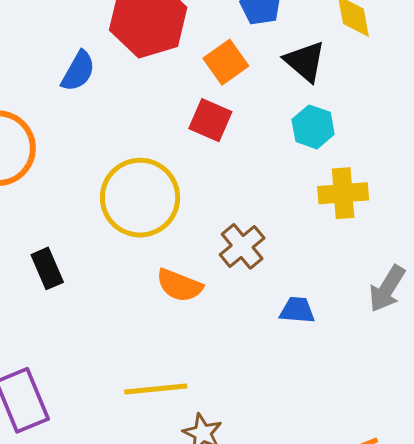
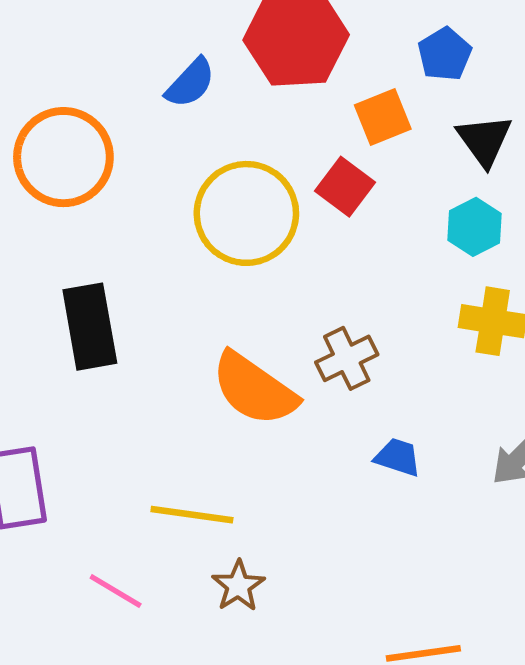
yellow circle: (140, 198) -> (246, 213), moved
black rectangle: (47, 268) -> (90, 327), size x1.6
orange semicircle: (179, 285) -> (254, 389), size x1.5

